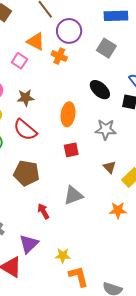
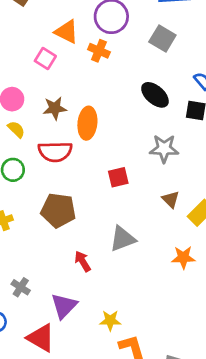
orange ellipse: (68, 114) -> (87, 123), moved
red semicircle: (25, 130) -> (55, 152), turned -40

